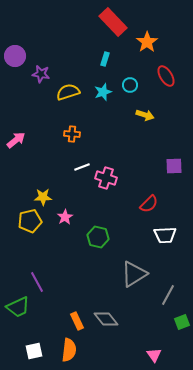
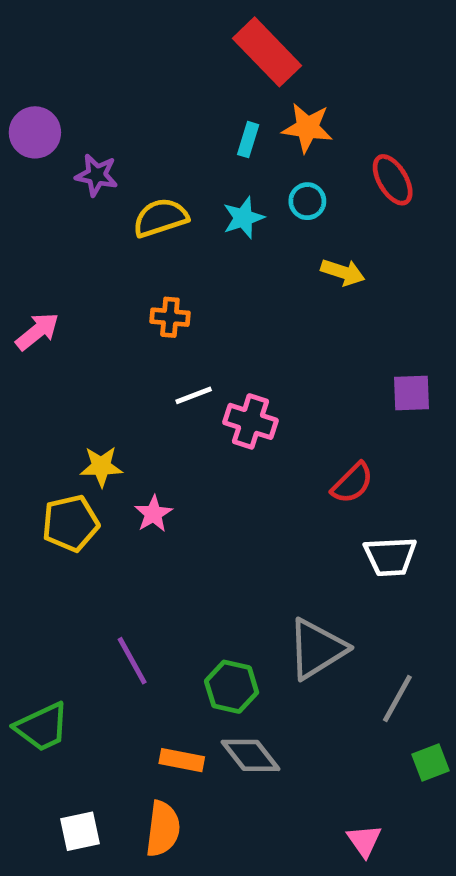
orange star: (147, 42) -> (307, 128), moved, turned -30
green hexagon: (98, 237) -> (232, 687), moved
purple line: (37, 282) -> (132, 661), moved
orange rectangle: (77, 321) -> (182, 760), turned -54

